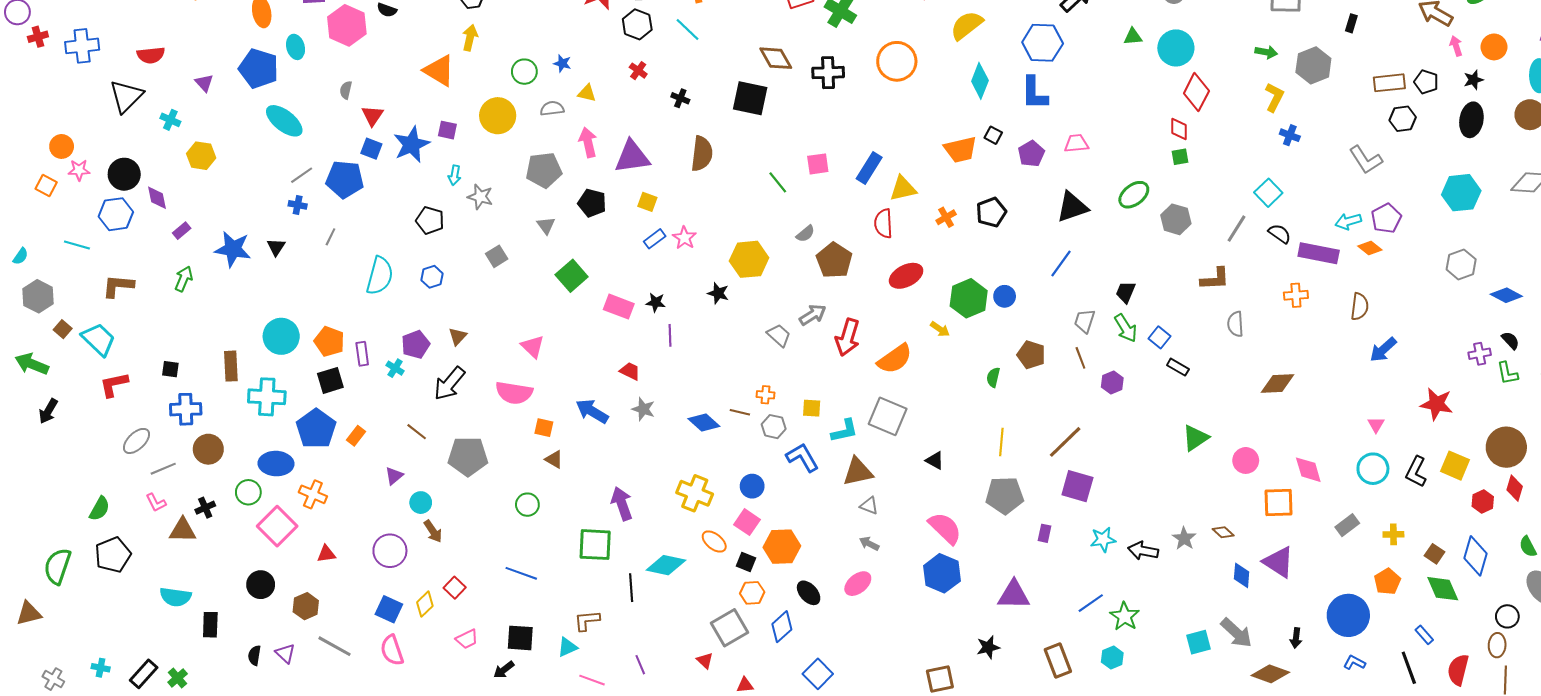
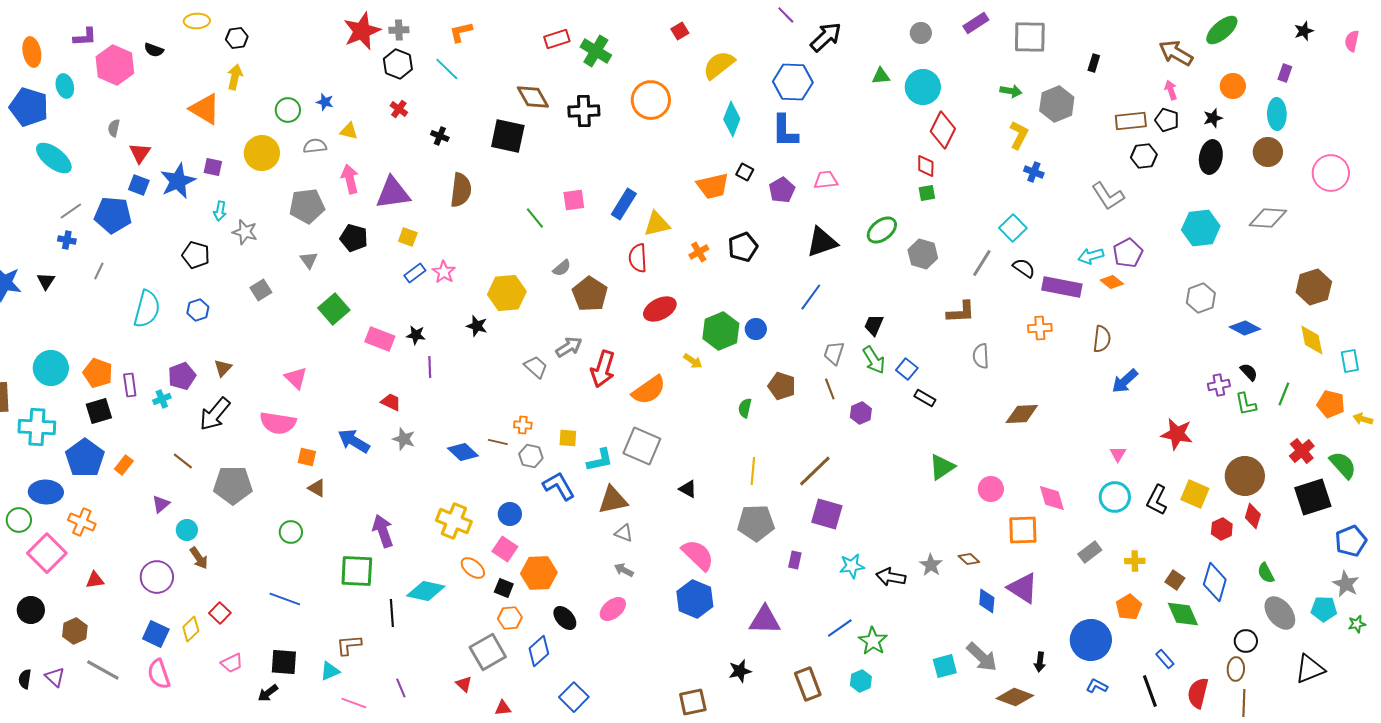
pink arrow: (1456, 46) -> (1171, 90), moved
cyan cross: (395, 368) -> (162, 399), turned 36

